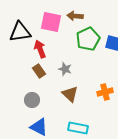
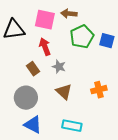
red arrow: (40, 49) -> (45, 47), moved
gray circle: (32, 100) -> (26, 98), size x1.5

